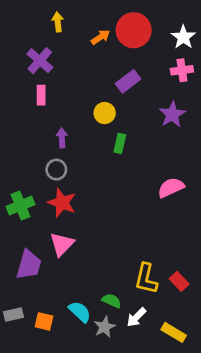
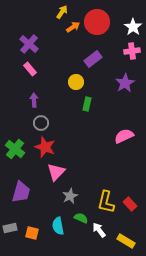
yellow arrow: (58, 22) -> (62, 12), moved, turned 40
pink rectangle: (41, 95) -> (30, 69), turned -40
purple arrow: (62, 138) -> (34, 100), moved
green cross: (20, 205) -> (15, 149), turned -30
pink triangle: (62, 244) -> (56, 172), moved
cyan semicircle: (80, 312) -> (58, 226), turned -144
white arrow: (136, 317) -> (99, 230), turned 98
gray star: (105, 327) -> (70, 196), moved

